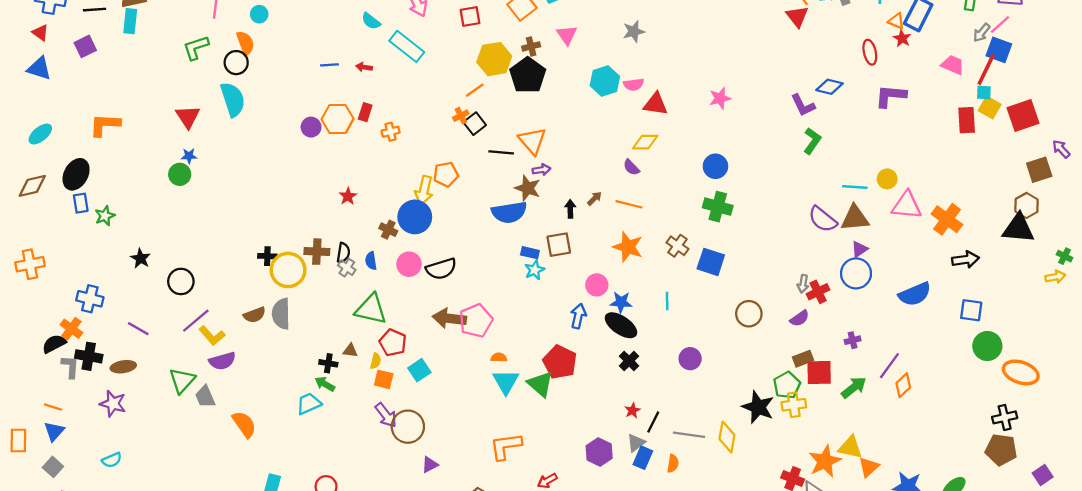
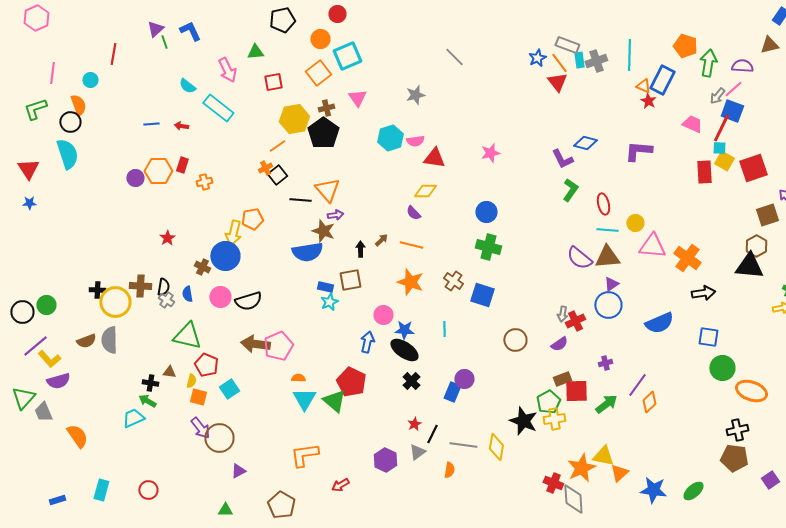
red ellipse: (870, 52) -> (603, 204), moved
green circle: (180, 174) -> (46, 305), moved
blue rectangle: (643, 458) -> (452, 392), moved

